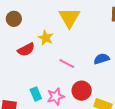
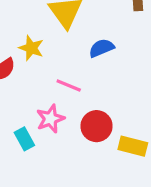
blue semicircle: (102, 59) -> (101, 48), moved
pink star: (56, 96) -> (50, 119), moved

